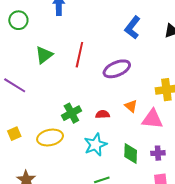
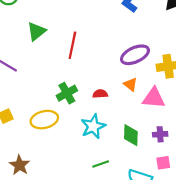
red line: (79, 55) -> (72, 45), moved
purple ellipse: (117, 69) -> (135, 55), moved

